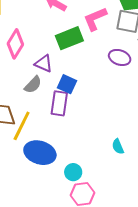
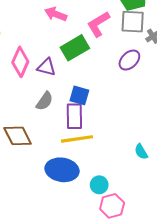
purple ellipse: (120, 57) -> (129, 60), turned -55
purple triangle: (44, 64) -> (46, 67), moved
yellow line: (22, 126) -> (77, 139), moved, turned 64

